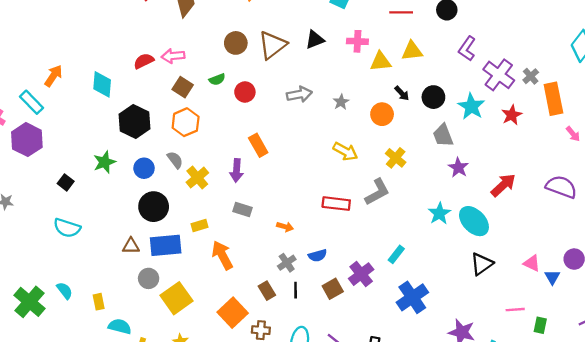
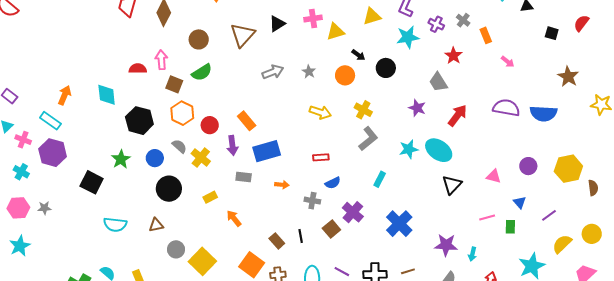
brown circle: (236, 43) -> (199, 39), moved
yellow triangle: (412, 51) -> (372, 16), moved
pink arrow: (173, 56) -> (161, 60), turned 102
red semicircle: (144, 61) -> (138, 69), turned 36
purple cross: (499, 75) -> (436, 24), size x0.6
green semicircle: (217, 79) -> (202, 72), size x1.5
red circle: (245, 92) -> (210, 125), moved
black circle: (433, 97) -> (386, 68), moved
orange rectangle: (553, 99) -> (486, 35), size x0.6
cyan star: (471, 106) -> (408, 37), moved, turned -30
gray trapezoid: (443, 135) -> (438, 82), moved
black square: (66, 182) -> (92, 182), size x1.6
gray L-shape: (377, 192) -> (368, 139), moved
red rectangle: (336, 204) -> (321, 157), size x0.7
cyan star: (439, 213) -> (409, 149), turned 30
cyan semicircle: (67, 228) -> (115, 225), moved
blue rectangle: (166, 245) -> (267, 151), moved
cyan rectangle: (396, 254) -> (380, 179), moved
orange arrow: (222, 255) -> (234, 218), size x0.7
blue semicircle: (318, 255) -> (333, 183), moved
gray cross: (287, 263) -> (312, 201), moved, turned -35
blue triangle: (552, 277) -> (520, 202), moved

